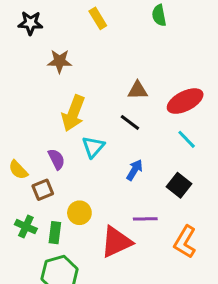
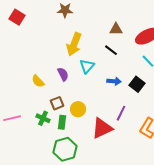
blue arrow: (135, 170) -> (114, 81), turned 64
black square: (179, 185) -> (137, 84), moved
brown square: (43, 190) -> (57, 103), moved
purple line: (145, 219) -> (121, 113), turned -63

